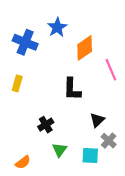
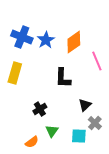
blue star: (57, 27) -> (46, 40), moved
yellow rectangle: (17, 83) -> (15, 73), size x1.5
orange semicircle: (23, 162) -> (32, 142), moved

